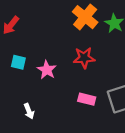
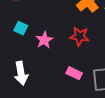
white arrow: (29, 111) -> (21, 73), size x1.6

